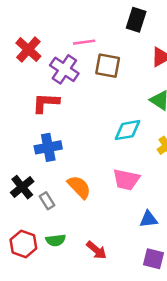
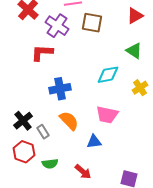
blue cross: (48, 147) -> (60, 89), moved
blue triangle: (149, 219) -> (94, 142), moved
red hexagon: (23, 244) -> (24, 152), moved

